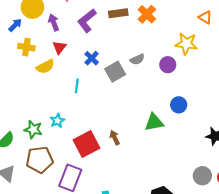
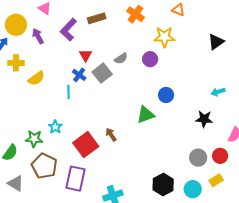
orange cross: (147, 14) -> (135, 14), moved
red triangle: (59, 47) -> (86, 55), moved
blue cross: (92, 58) -> (79, 75), moved
brown pentagon: (40, 160) -> (44, 166), turned -30

